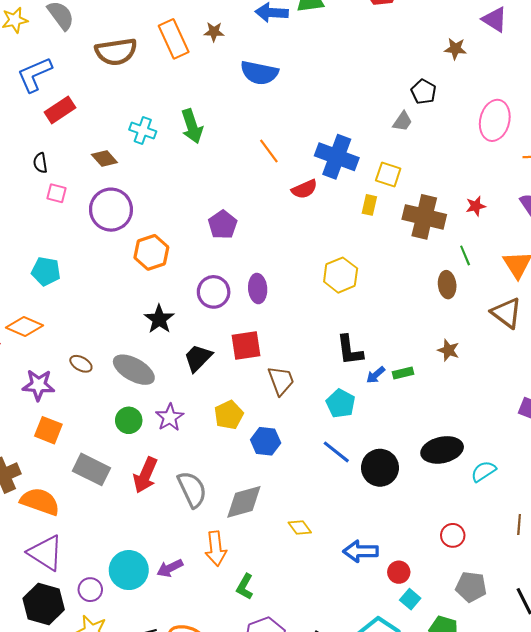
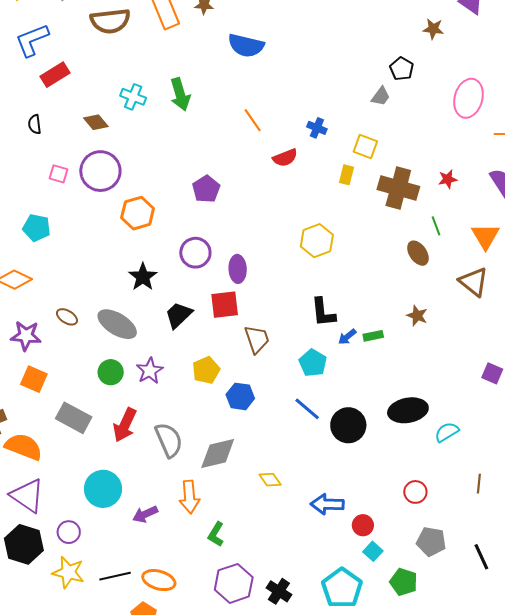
blue cross: (337, 157) -> (317, 128), size x0.5
pink square: (57, 193) -> (58, 174), moved
brown ellipse: (447, 285) -> (418, 253), turned -30
purple ellipse: (258, 289) -> (238, 269), moved
cyan circle: (129, 570) -> (103, 489), moved

